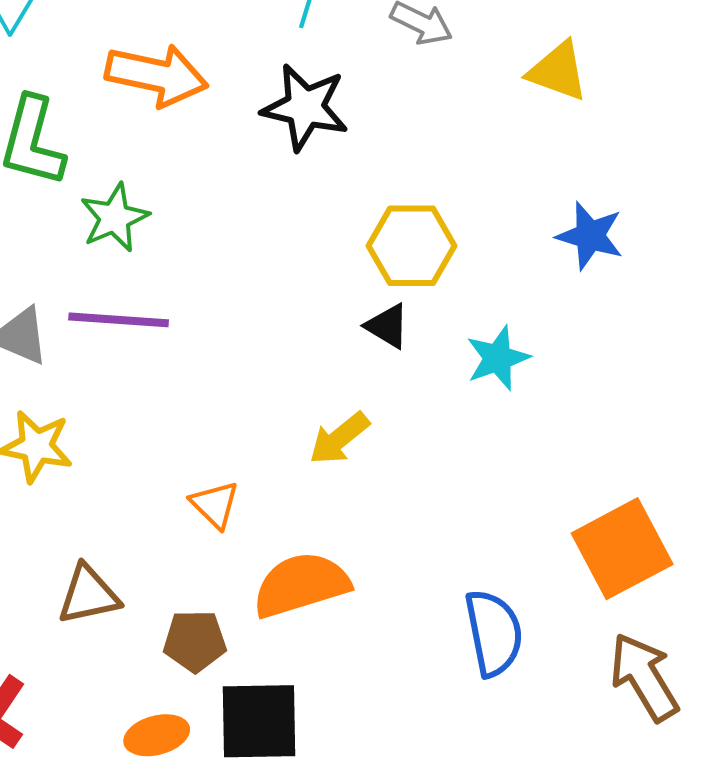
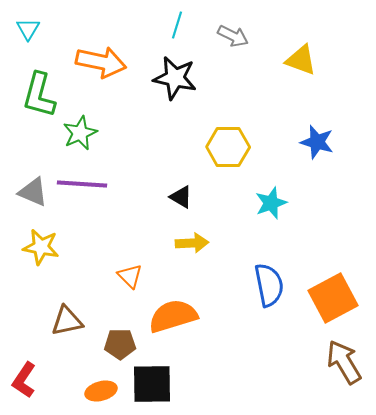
black triangle: (387, 326) -> (181, 197), moved
yellow arrow: (339, 438) -> (192, 243), turned -144
blue semicircle: (494, 633) -> (269, 285), moved

